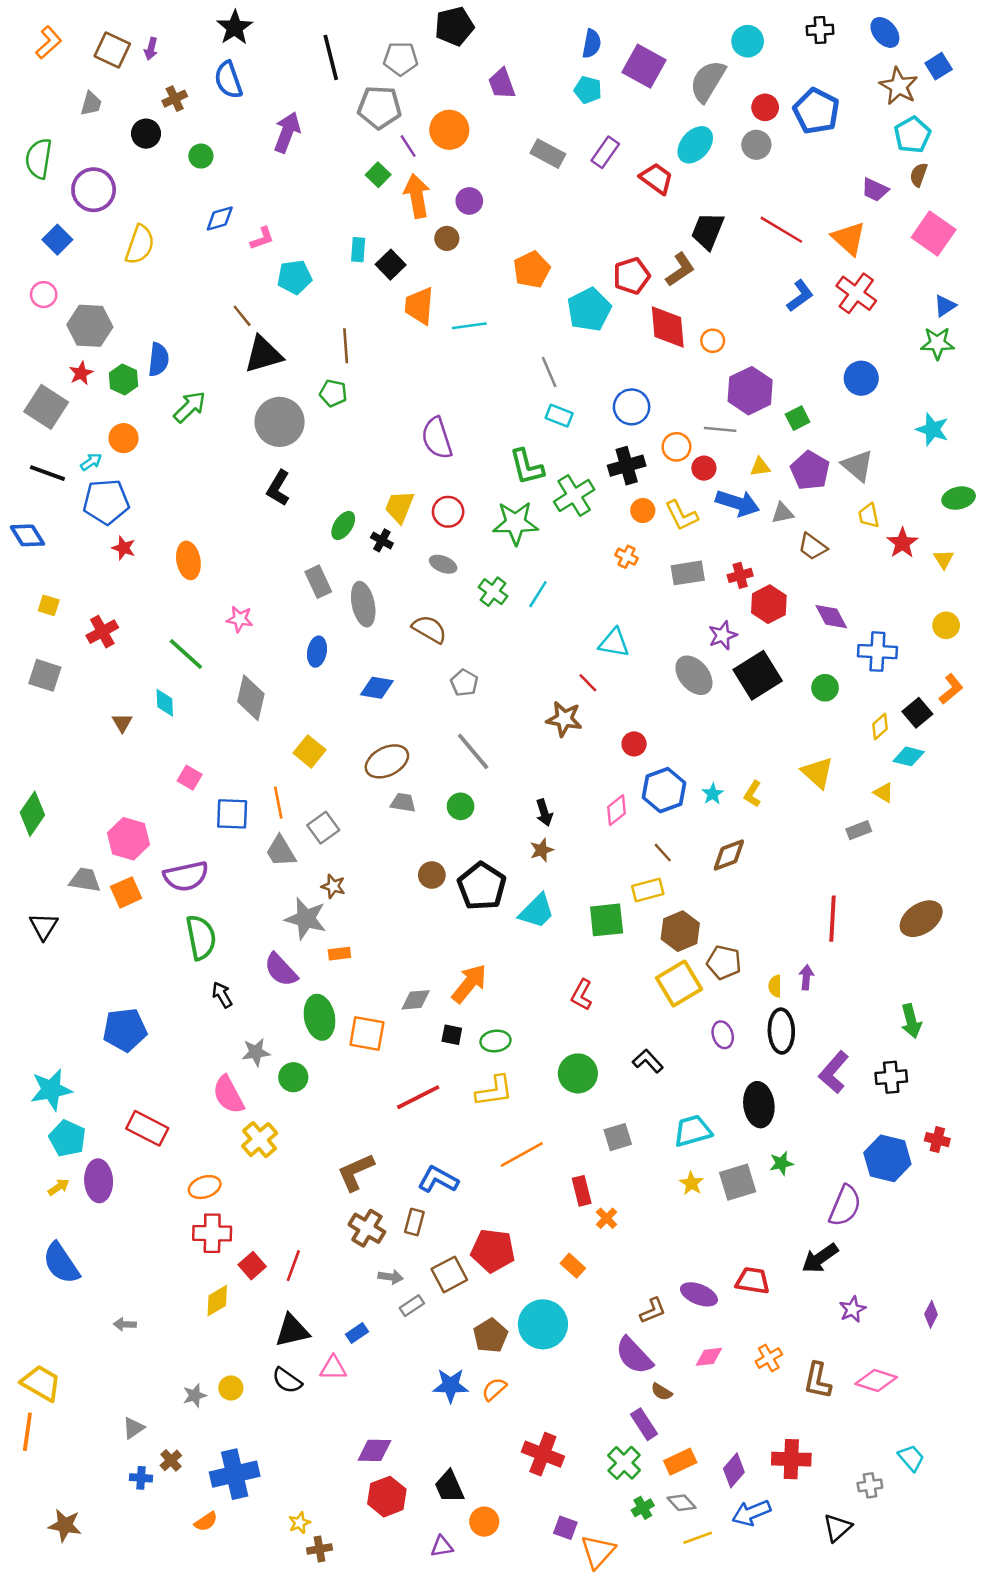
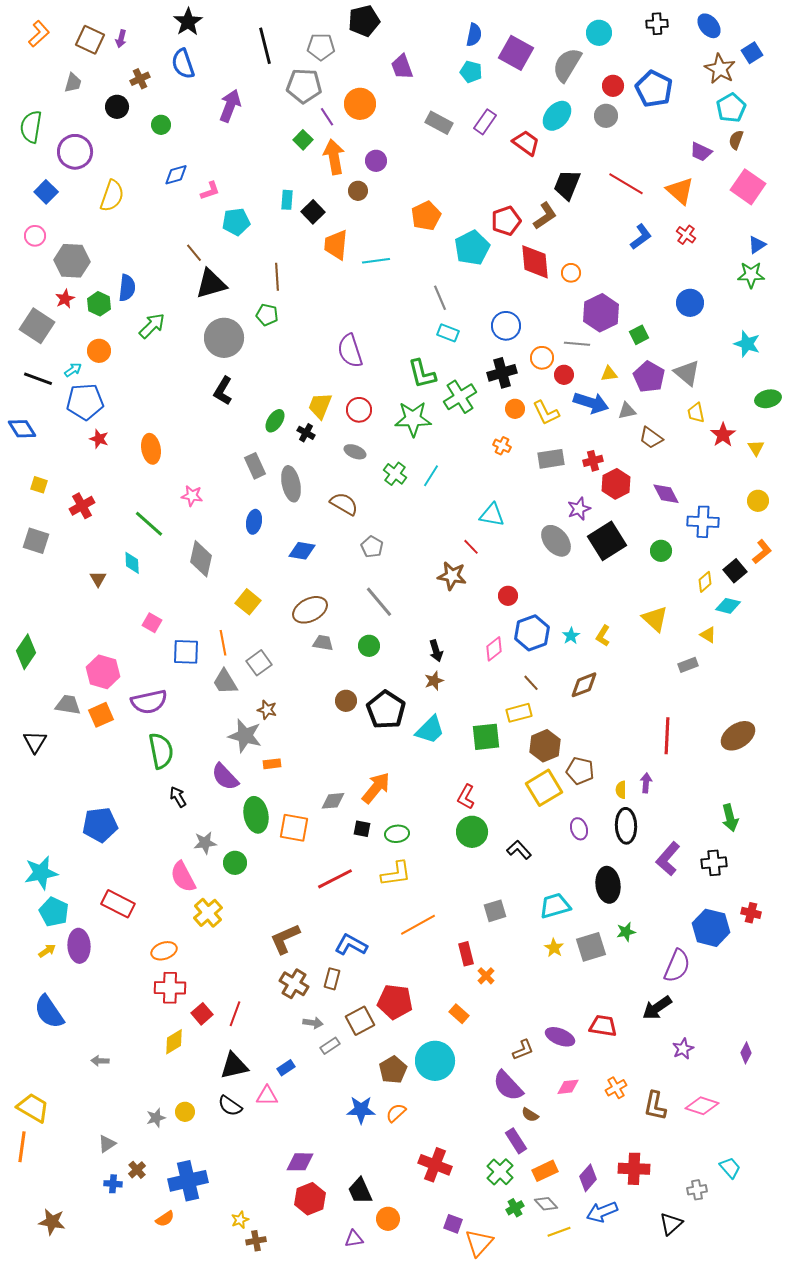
red cross: (856, 293) -> (686, 235), size x0.6
green circle: (578, 1073) -> (472, 832), moved

